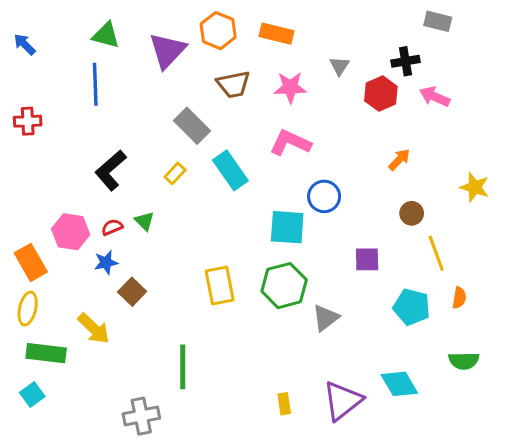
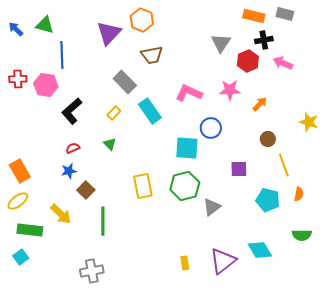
orange rectangle: (276, 34) -> (254, 16), moved
green triangle: (106, 35) -> (45, 25), moved
gray triangle: (339, 66) -> (221, 43), size x1.5
pink star: (290, 87) -> (230, 90), moved
green triangle: (144, 221) -> (110, 144), moved
pink hexagon: (71, 232) -> (46, 85), moved
yellow ellipse: (28, 309) -> (18, 201), turned 40
green line: (183, 367) -> (103, 221), moved

